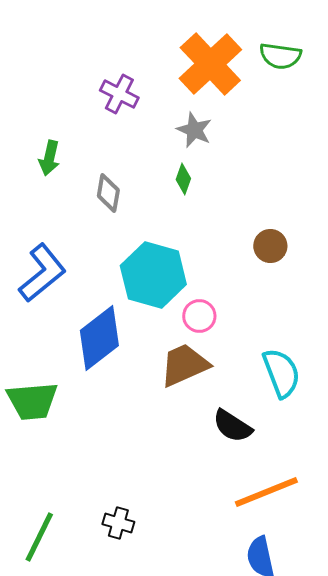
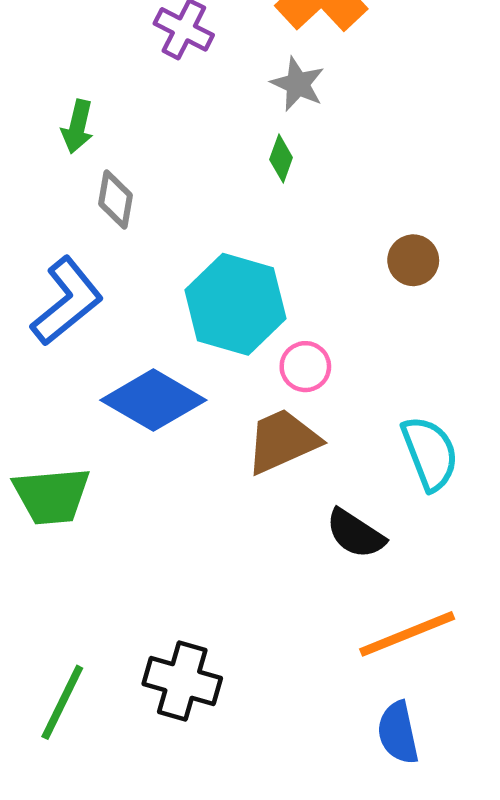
gray diamond: (108, 193) -> (115, 199), moved
blue diamond: (99, 338) -> (153, 400), turned 68
black cross: (118, 523) -> (182, 681), size x1.6

